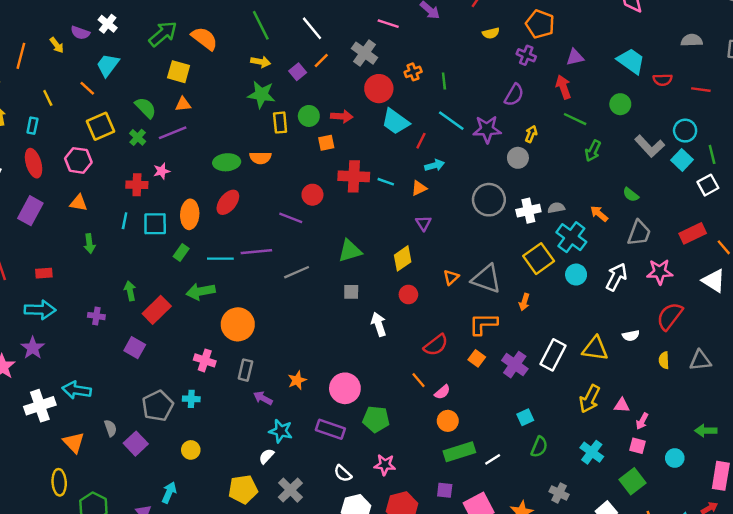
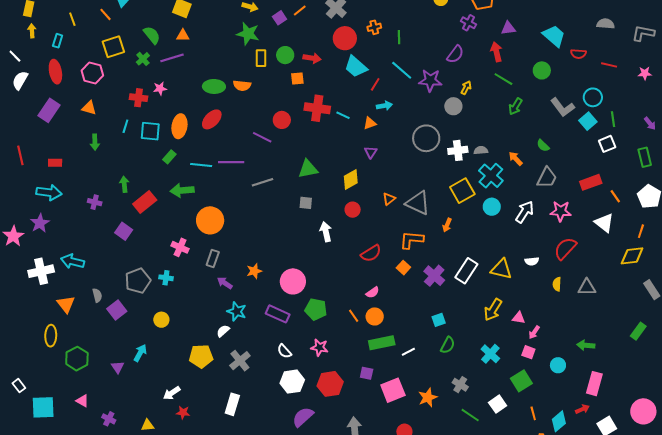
orange line: (419, 380) -> (354, 316), moved

